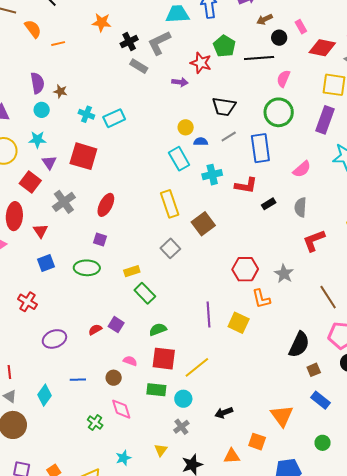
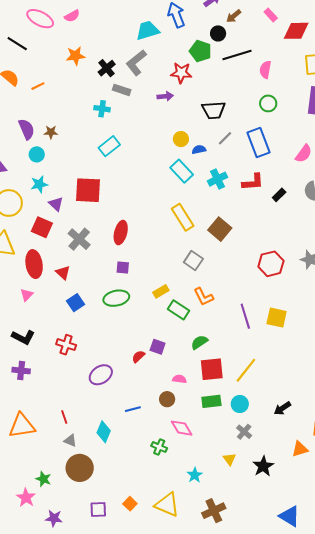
black circle: (279, 38) -> (218, 33), moved
green circle: (279, 112) -> (268, 103), size x0.6
cyan cross: (86, 114) -> (102, 109), moved
orange L-shape: (261, 299) -> (203, 297), moved

